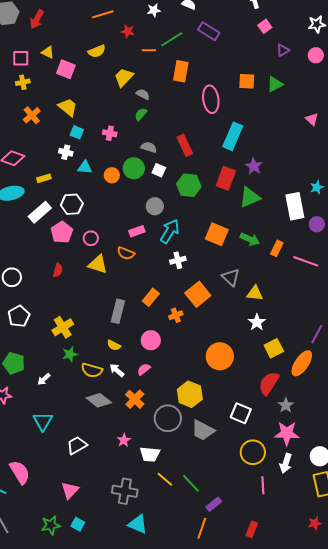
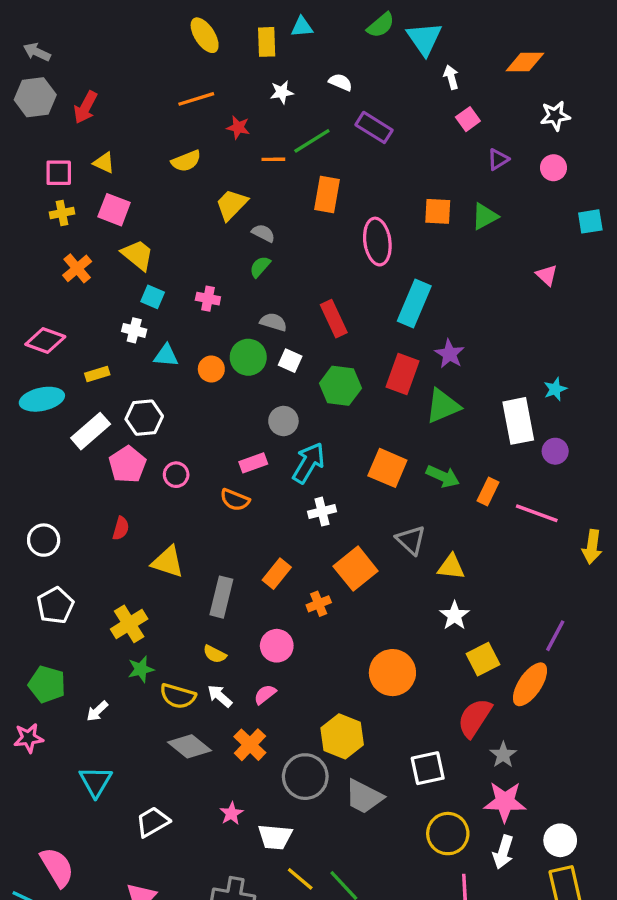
pink square: (66, 69) -> (114, 210), moved
yellow triangle: (98, 264) -> (168, 562), moved
white square: (241, 413) -> (428, 768), turned -35

